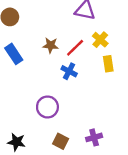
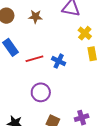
brown star: (51, 45) -> (35, 17), moved
red line: (75, 48) -> (34, 59), moved, turned 30

